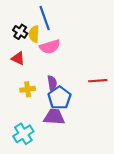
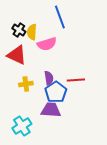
blue line: (45, 18) -> (60, 17), moved
red triangle: (18, 58) -> (17, 55), size x1.5
red line: (98, 81) -> (76, 80), moved

